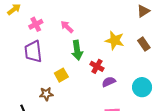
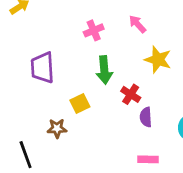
pink cross: (36, 24) -> (94, 30), moved
pink arrow: (67, 27) -> (137, 24), moved
purple semicircle: (109, 82) -> (146, 117), turned -72

